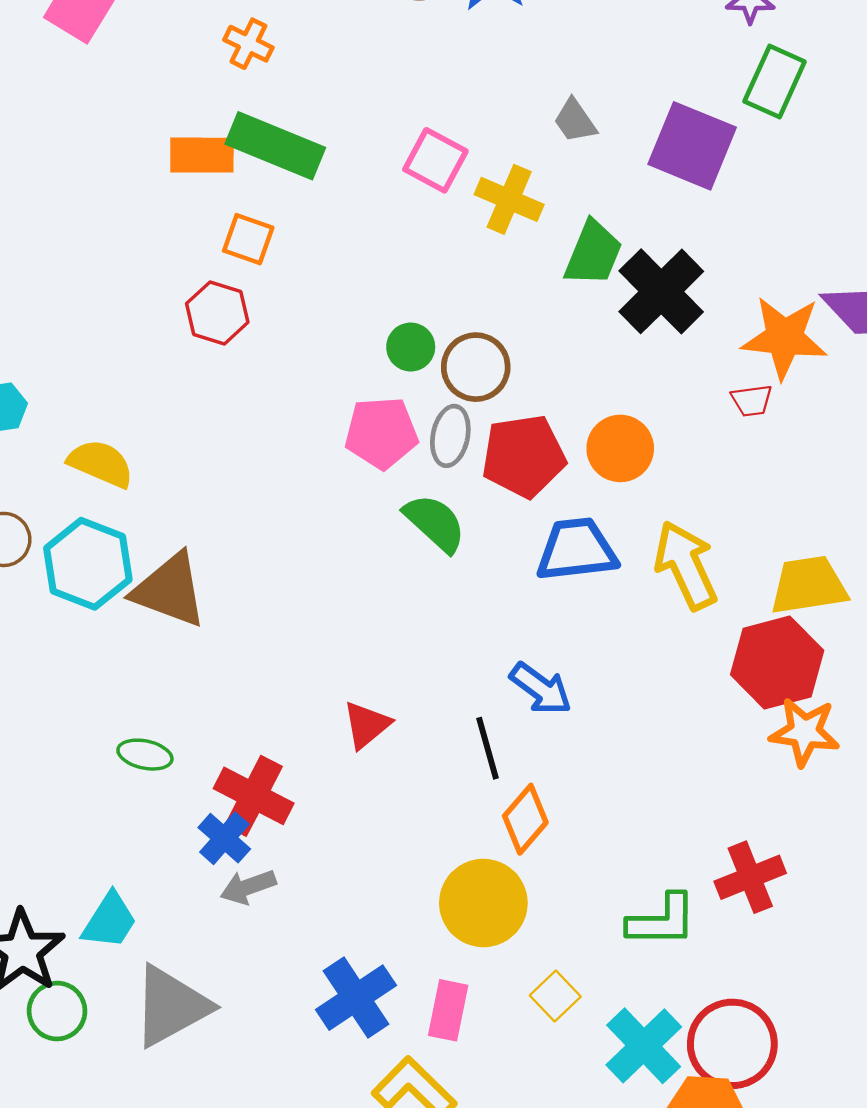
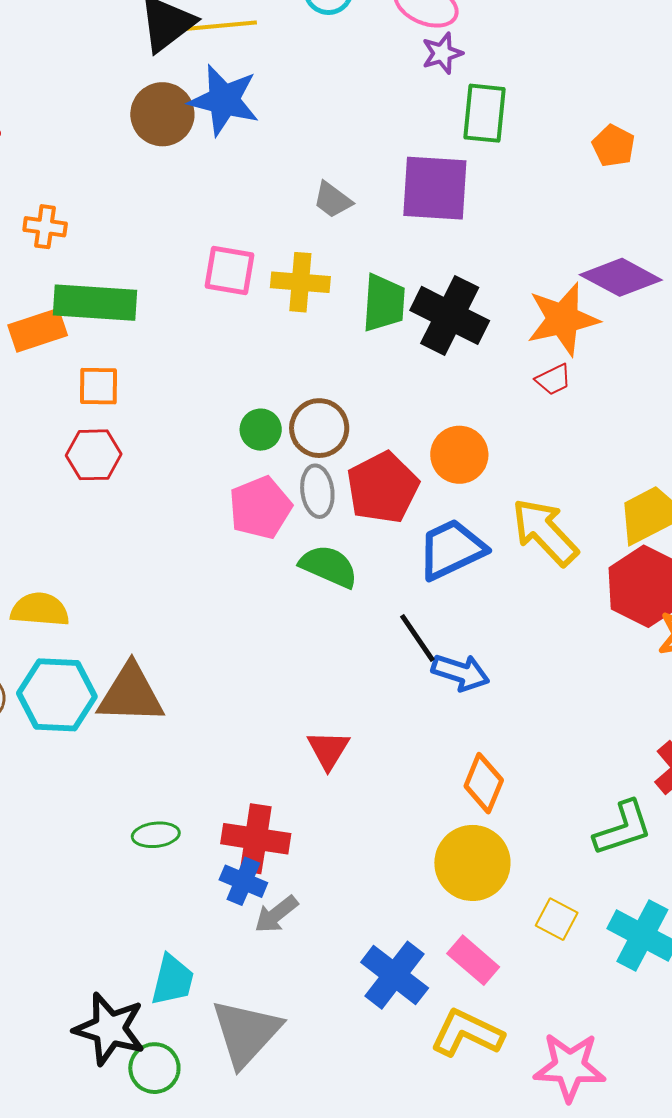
black line: (488, 748) -> (417, 638), moved
pink rectangle: (448, 1010) -> (473, 960), turned -42

